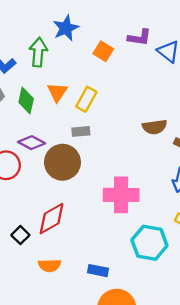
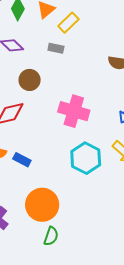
brown circle: (62, 162) -> (30, 80), moved, size x0.7
blue rectangle: (98, 271) -> (22, 160), moved

